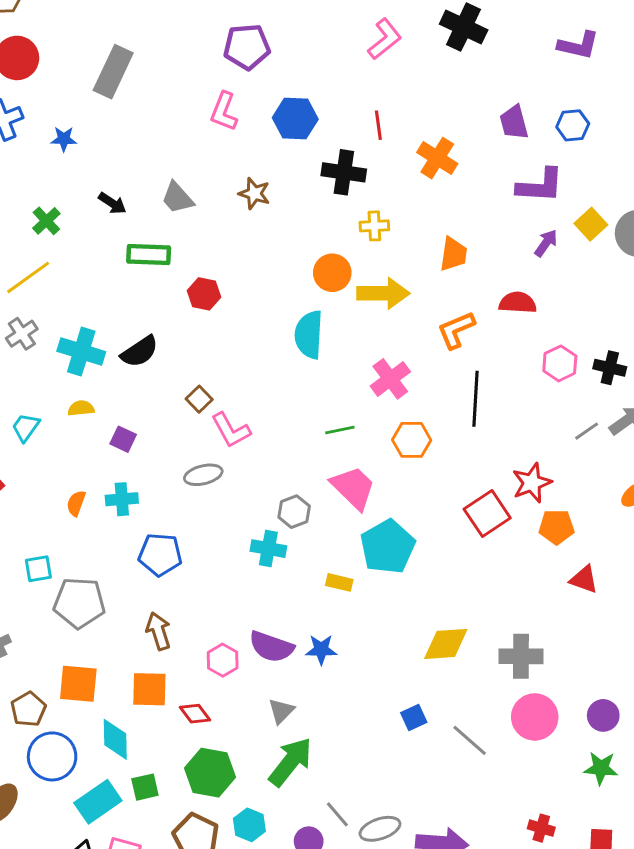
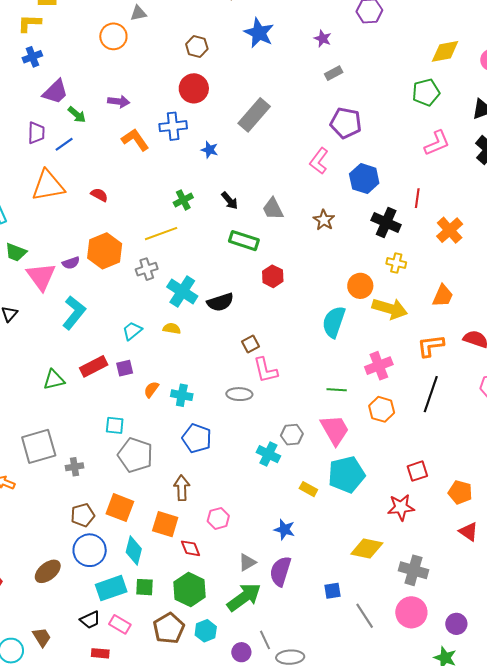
purple square: (123, 439) -> (125, 368), moved, turned 36
red star: (532, 483) -> (401, 507), moved
red square: (487, 514) -> (417, 471), size x0.7
purple semicircle: (271, 647) -> (280, 571), moved, turned 72

